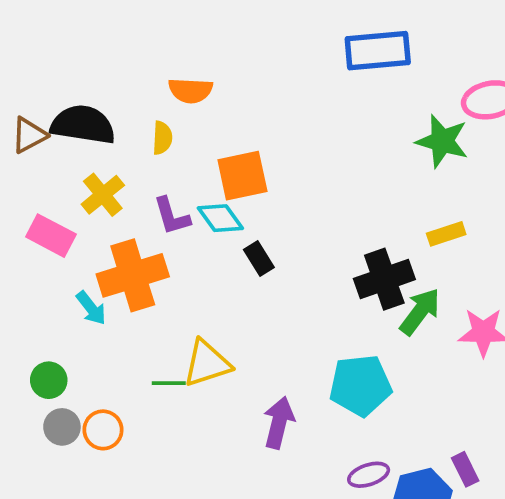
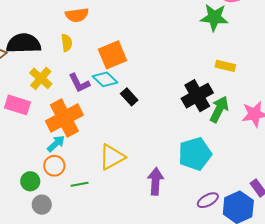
yellow rectangle: (446, 234) -> (225, 66), turned 42
cyan arrow: (91, 308) -> (56, 144), moved, turned -84
green line: (169, 383) -> (80, 184), moved
orange circle: (103, 430) -> (54, 166), moved

